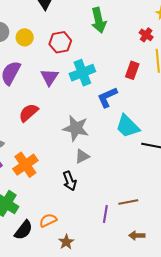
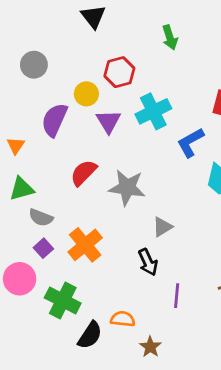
green arrow: (99, 20) -> (170, 37), size x0.7
yellow circle: (25, 37) -> (86, 94), moved
gray star: (76, 128) -> (127, 188), moved
purple line: (105, 214) -> (177, 296), moved
orange semicircle: (48, 220) -> (123, 319), turned 36

